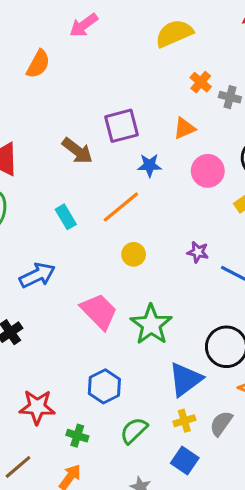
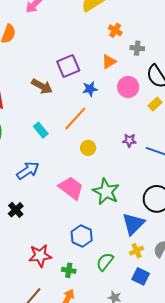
gray cross: (230, 97) -> (137, 48), moved

